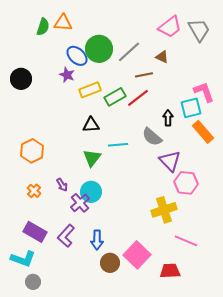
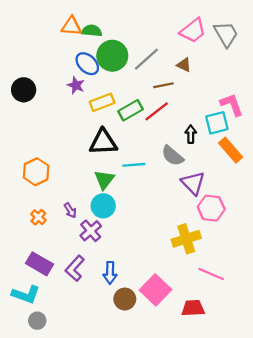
green semicircle: (43, 27) -> (92, 31), moved, turned -102
black triangle: (91, 125) -> (103, 142), size x1.5
cyan circle: (91, 192) -> (103, 206), moved

